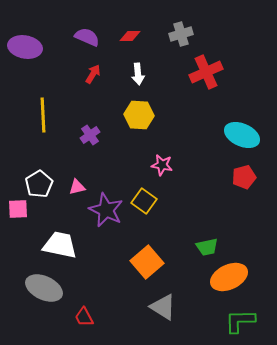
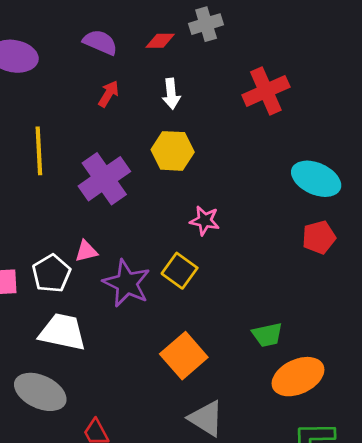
gray cross: (181, 34) -> (206, 24), moved
purple cross: (90, 135) -> (104, 179), size x1.8
white pentagon: (39, 184) -> (51, 273), moved

